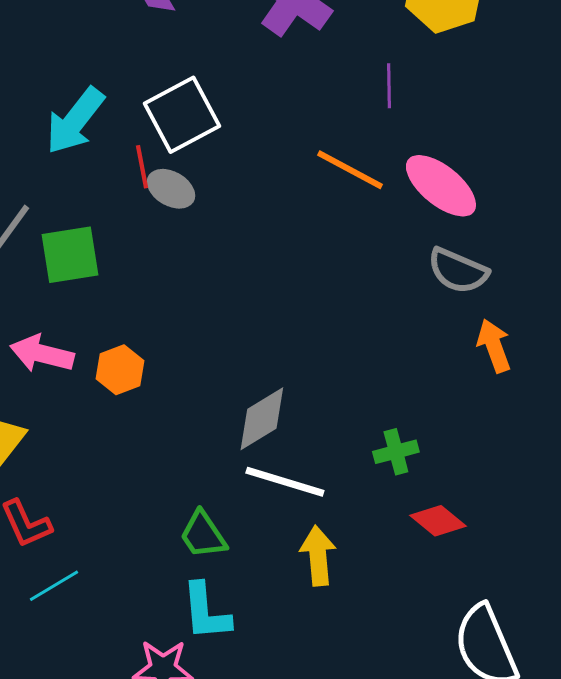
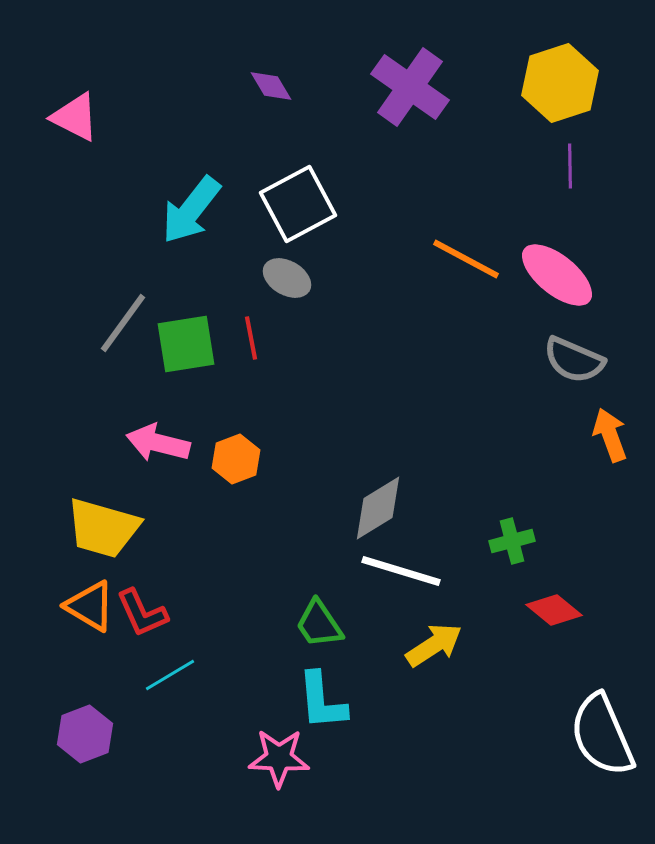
purple line: (389, 86) -> (570, 166), moved
red line: (142, 167) -> (251, 338), moved
yellow arrow: (318, 556) -> (434, 645), turned 62

